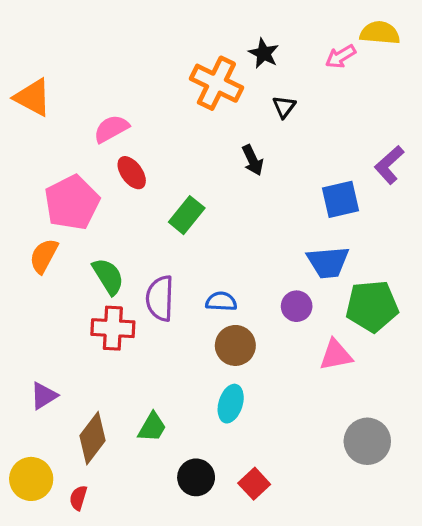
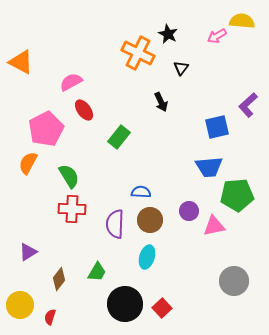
purple semicircle: (160, 298) -> (115, 224), moved
purple circle: (297, 306) -> (189, 211), moved
brown diamond: (92, 438) -> (59, 279), size x0.7
black circle: (196, 477) -> (125, 304), size x1.5

